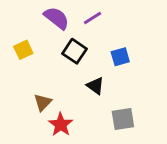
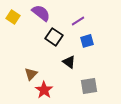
purple line: (92, 18) -> (78, 21), moved
yellow square: (23, 50) -> (13, 17), moved, turned -32

